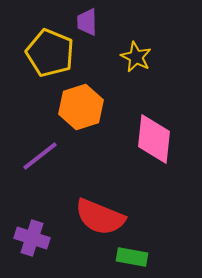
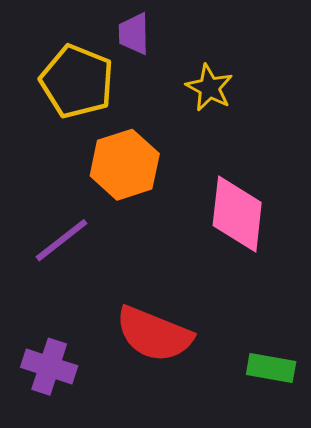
green rectangle: (132, 257) -> (271, 368), moved

